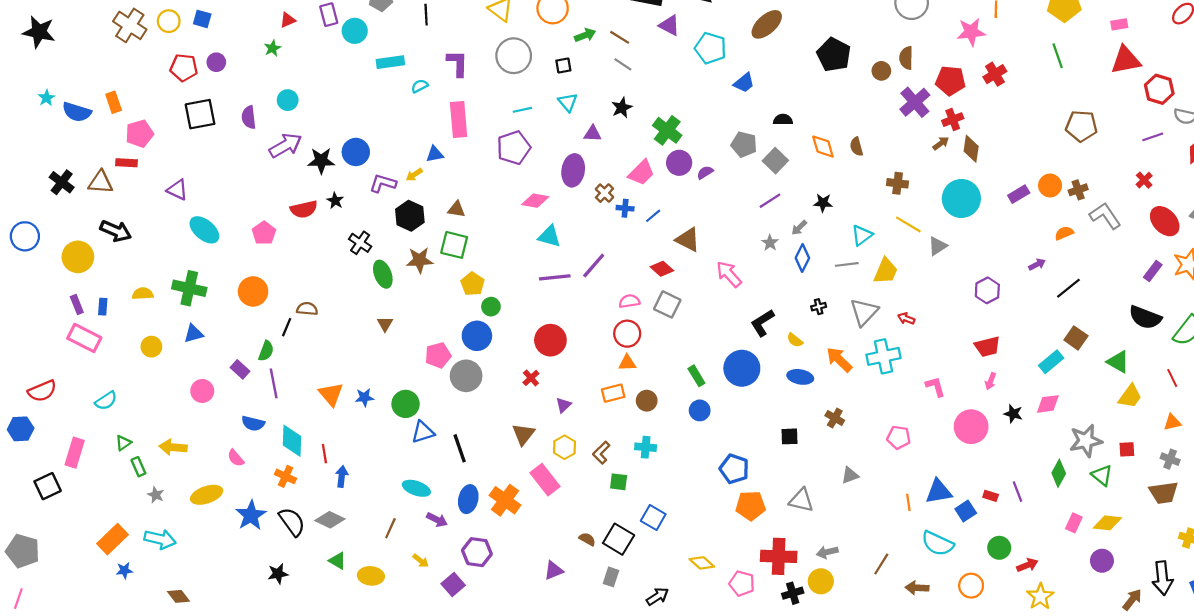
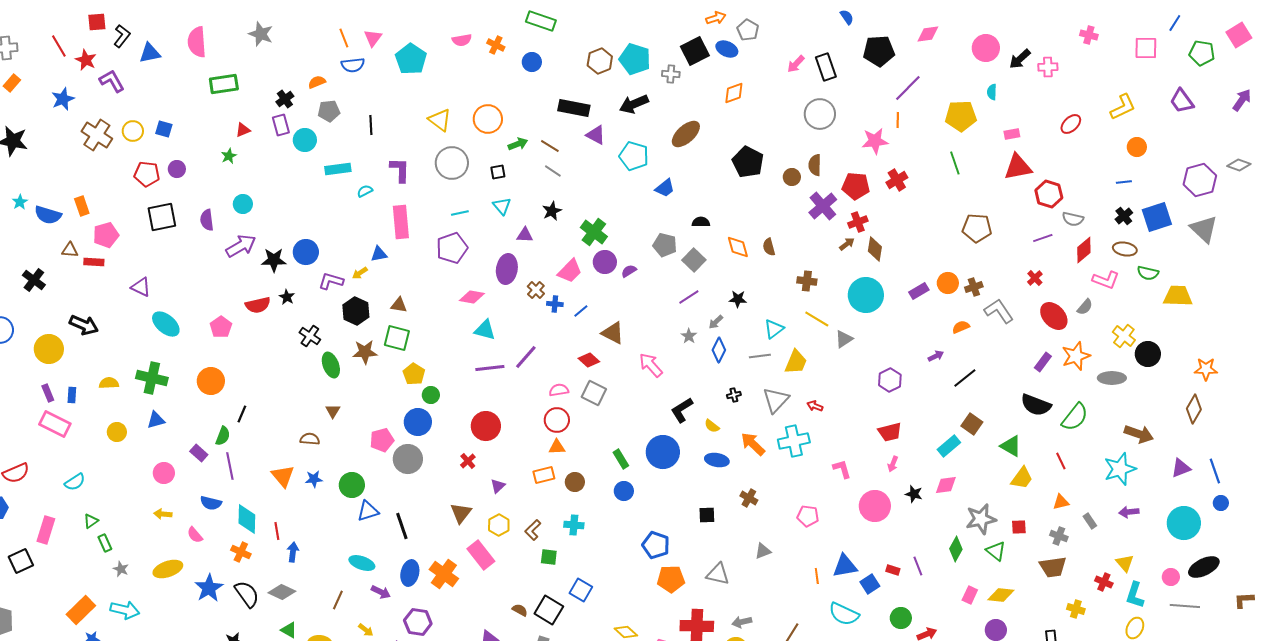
brown triangle: (101, 182) -> (70, 250), moved, size x0.7
brown semicircle: (307, 309) -> (310, 439), moved
yellow arrow: (173, 447) -> (163, 514), moved, size x0.7

